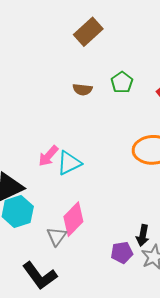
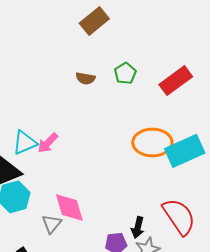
cyan triangle: (69, 163) -> (25, 143), moved
pink diamond: (73, 219) -> (69, 207), turned -64

